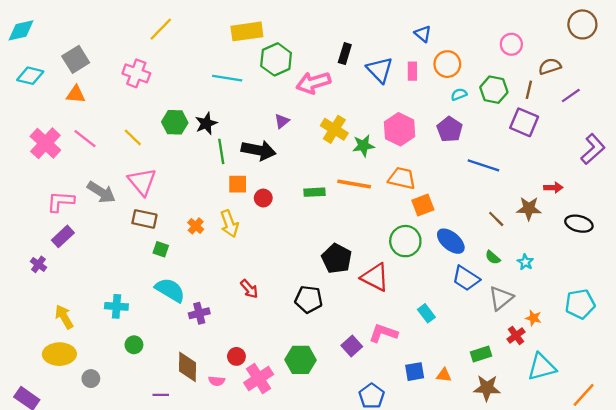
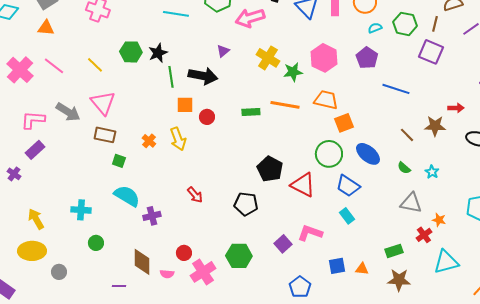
blue trapezoid: (466, 278) -> (348, 186), moved
gray triangle: (501, 298) -> (411, 203), turned 50

